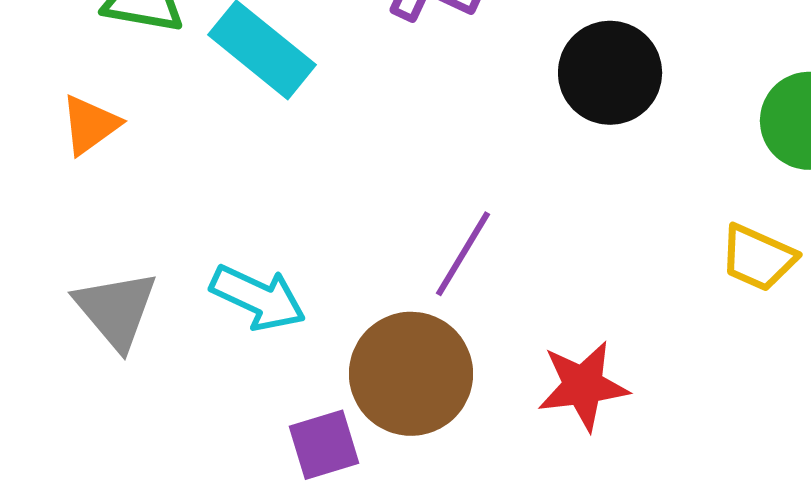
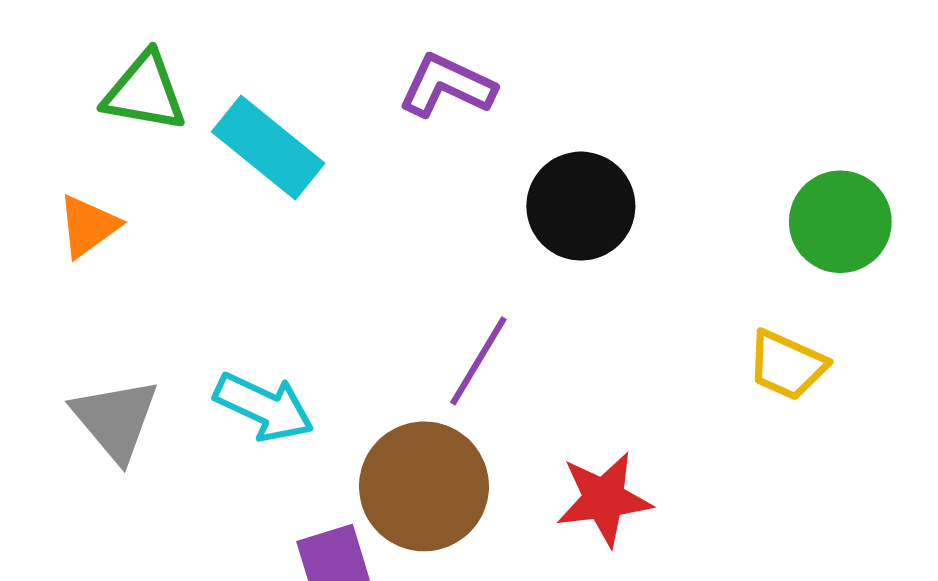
black circle: (610, 73) -> (581, 206), moved

